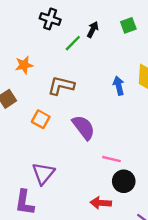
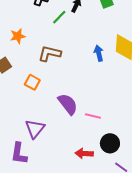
purple semicircle: (83, 127) -> (68, 104), moved
black circle: (124, 181) -> (110, 143), moved

